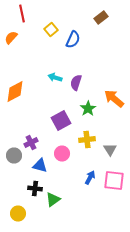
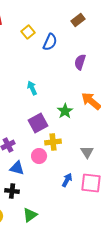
cyan arrow: (55, 78) -> (32, 88), moved, turned 48
purple semicircle: (76, 82) -> (80, 62), moved
yellow cross: (87, 140) -> (53, 142), moved
green triangle: (53, 200) -> (30, 215), moved

